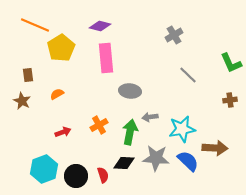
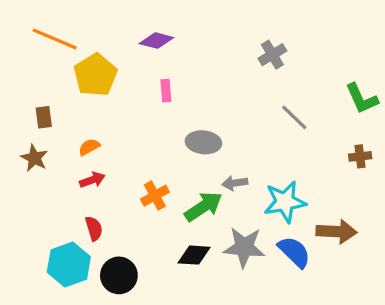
pink rectangle: (106, 58) -> (166, 91), size x0.5
red arrow: (63, 132) -> (92, 180), moved
green arrow: (130, 132) -> (203, 207), turned 45
red semicircle: (103, 175) -> (94, 228), moved

